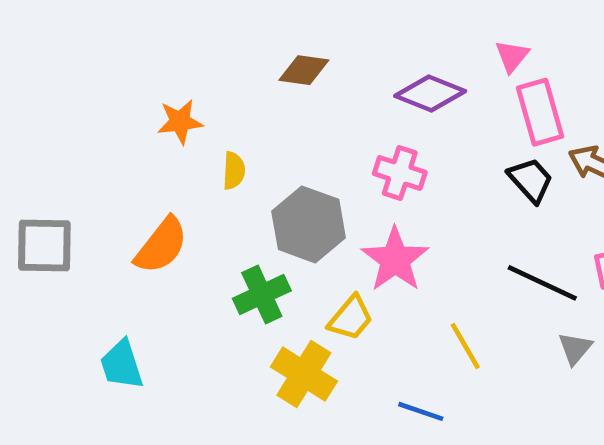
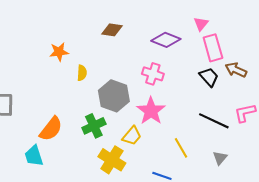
orange semicircle: (161, 245) -> (51, 129), moved
gray triangle: (575, 348) -> (220, 158), moved

